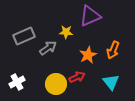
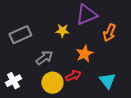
gray arrow: (48, 48) -> (44, 58), moved
orange arrow: (113, 50) -> (109, 33), moved

